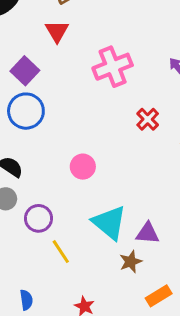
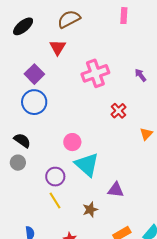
purple circle: (38, 218) -> (55, 177), moved
cyan triangle: (109, 223) -> (87, 165), moved
brown star: (131, 262) -> (90, 210), moved

